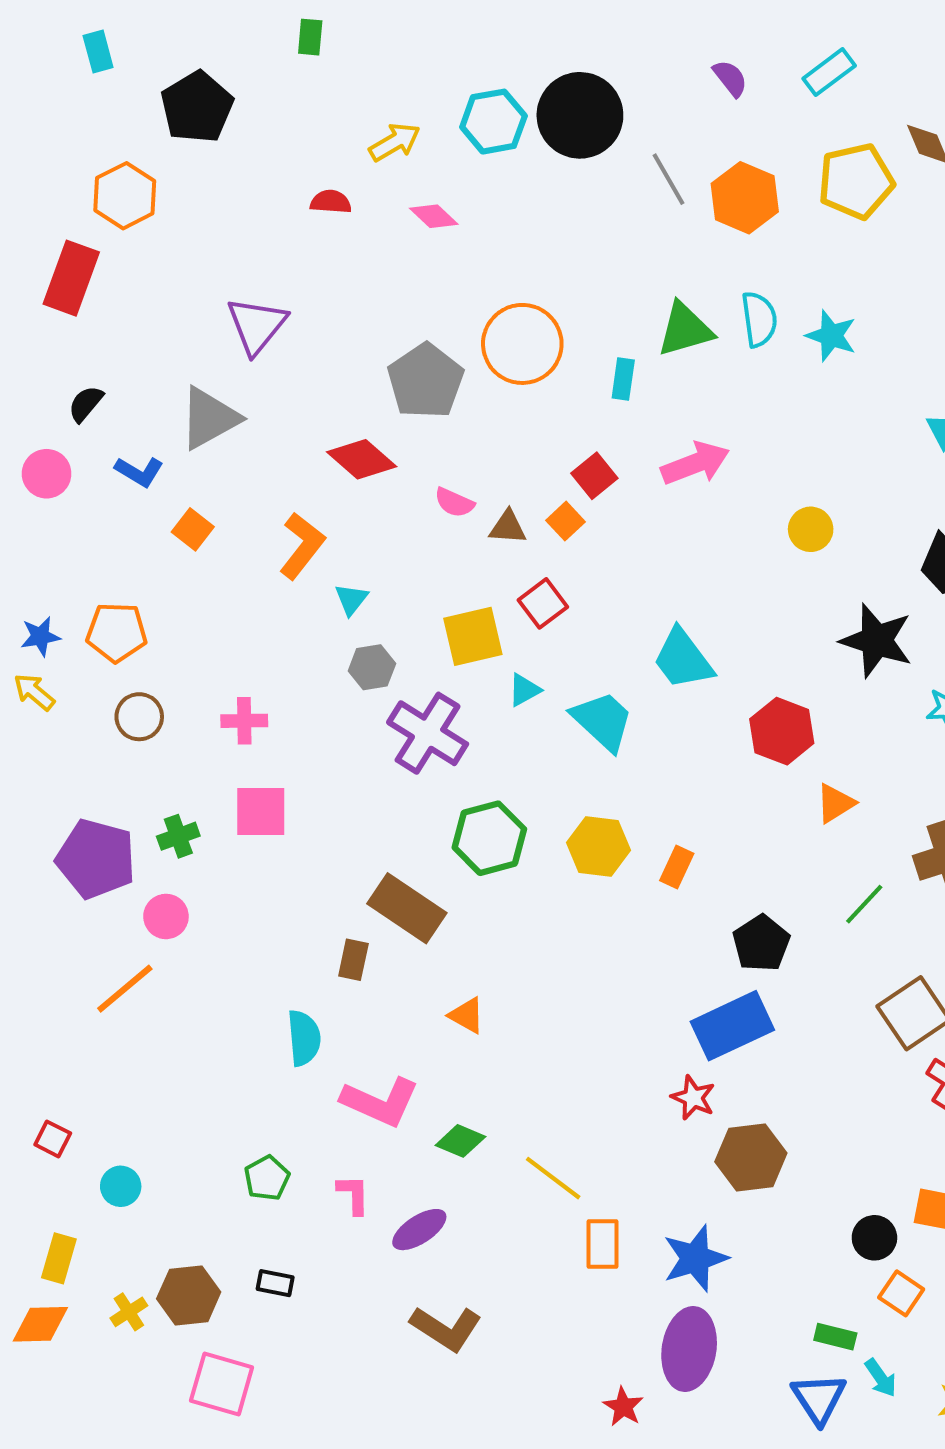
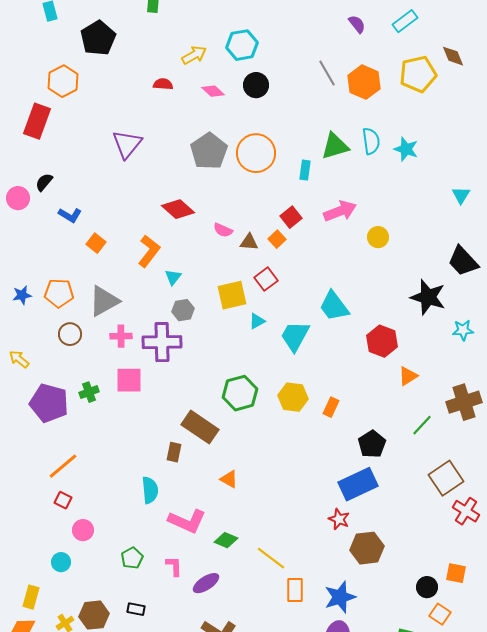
black circle: (580, 115) -> (256, 85), moved, size x0.6
gray pentagon: (425, 381) -> (209, 151), moved
gray triangle: (209, 418) -> (104, 301), moved
pink circle: (47, 474) -> (18, 198), moved
yellow circle: (811, 529) -> (378, 237), moved
yellow arrow: (34, 692) -> (19, 359), moved
cyan trapezoid: (603, 721) -> (295, 336), turned -104
purple cross: (428, 733) -> (162, 342), moved, turned -33
pink circle: (166, 916) -> (83, 530), moved
red square: (53, 1139) -> (63, 500), moved

